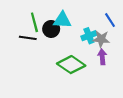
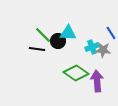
green line: (34, 22) -> (43, 35), turned -30
purple arrow: (102, 57) -> (97, 81), moved, size x1.5

